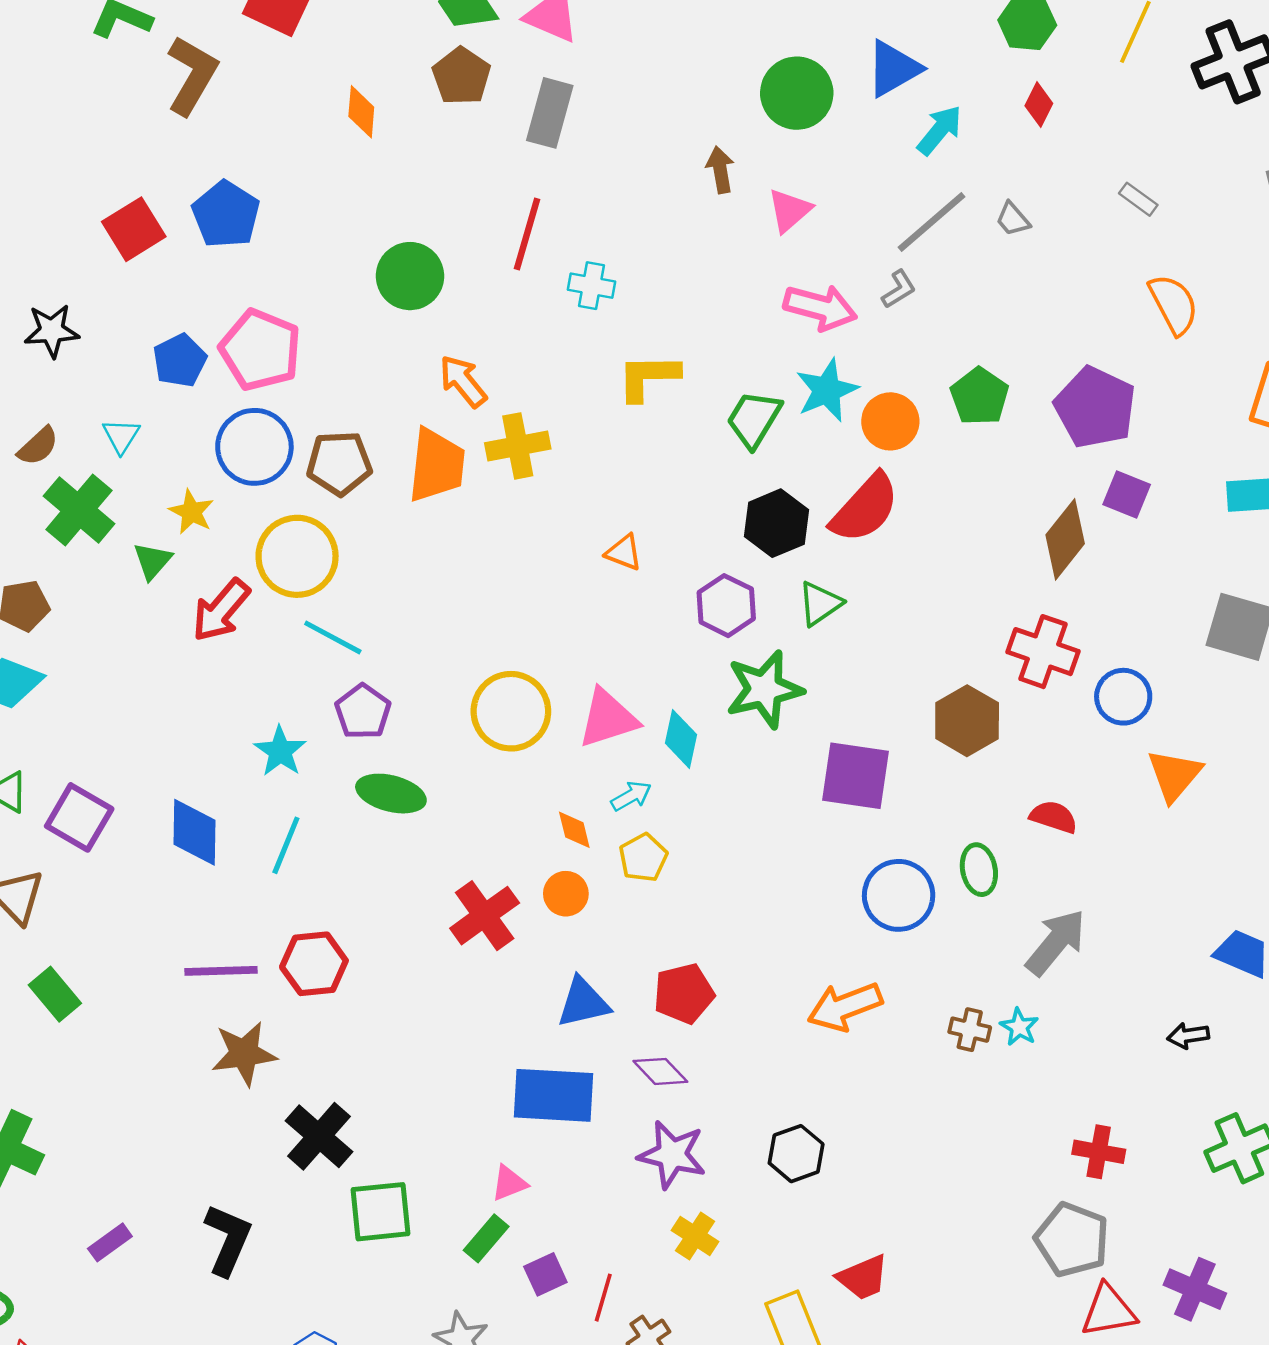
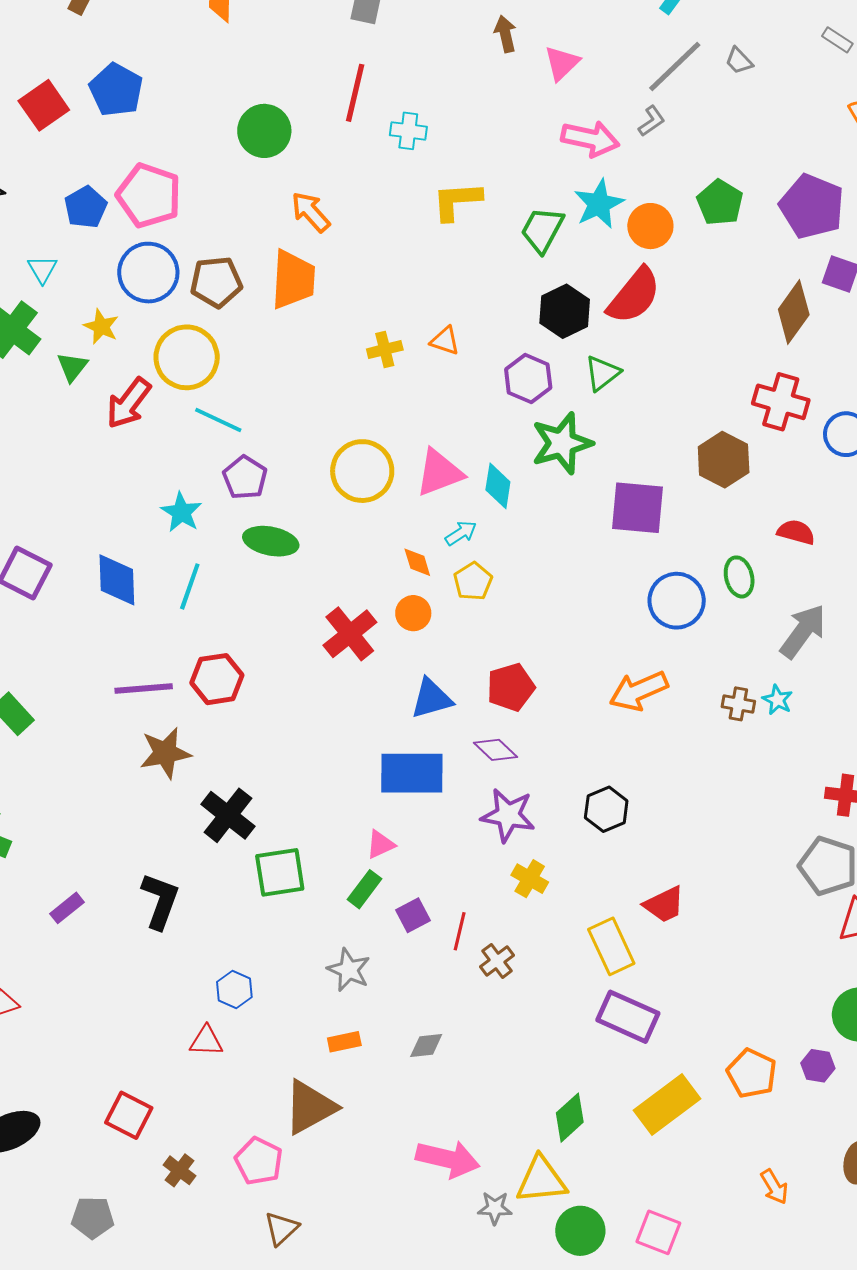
yellow cross: (518, 446) -> (385, 349), moved, size x0.7

